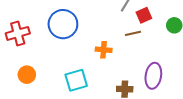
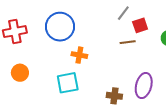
orange cross: (104, 50) -> (79, 55), moved

